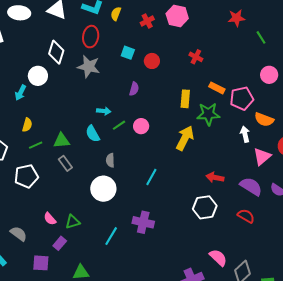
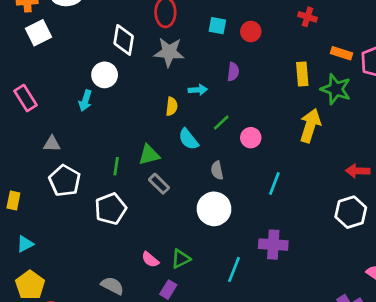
cyan arrow: (104, 111) -> (198, 90), moved
green star: (208, 114) -> (336, 89), turned 30
yellow semicircle: (27, 125) -> (172, 106), moved
pink circle: (141, 126) -> (251, 138), moved
green line: (36, 145) -> (116, 166), turned -48

